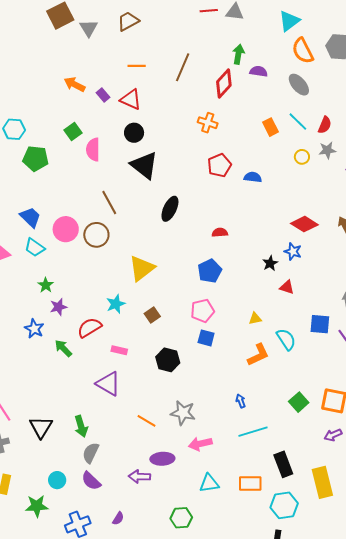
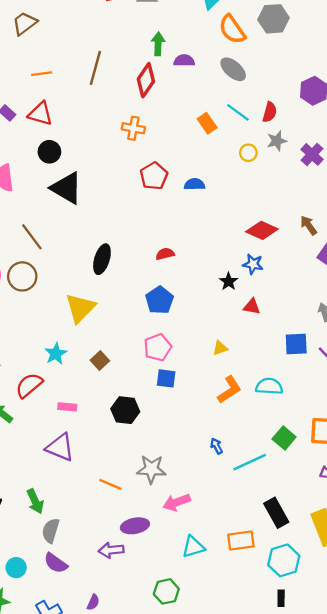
black ellipse: (170, 209) -> (102, 259), moved
cyan semicircle: (286, 339) -> (269, 386), moved, turned -45
cyan line: (253, 432) -> (250, 462), moved

